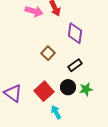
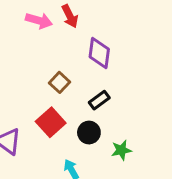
green star: (86, 89) -> (121, 150), moved
red square: (44, 91) -> (51, 122), moved

